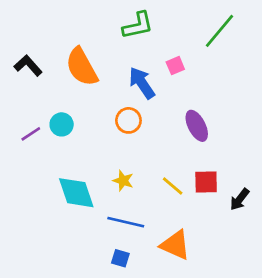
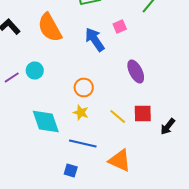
orange circle: (128, 120) -> (84, 88), moved
blue square: (120, 258) -> (71, 170), moved

